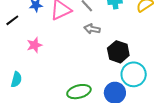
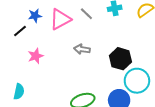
black line: (12, 20) -> (20, 31), moved
gray arrow: (92, 29) -> (82, 49), moved

